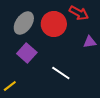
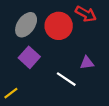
purple triangle: (90, 42) -> (87, 63), moved

